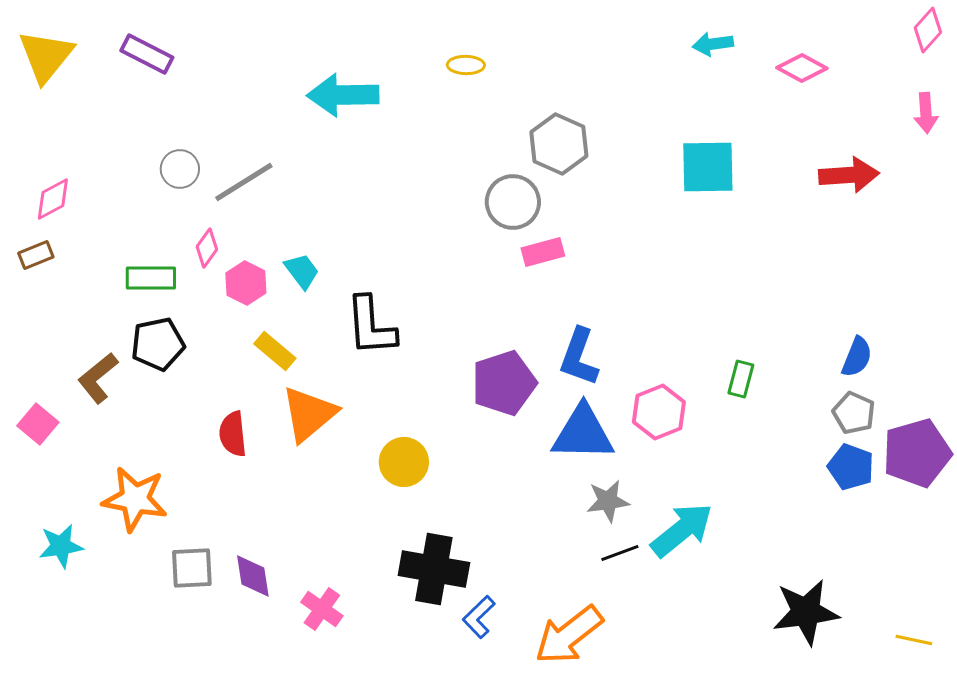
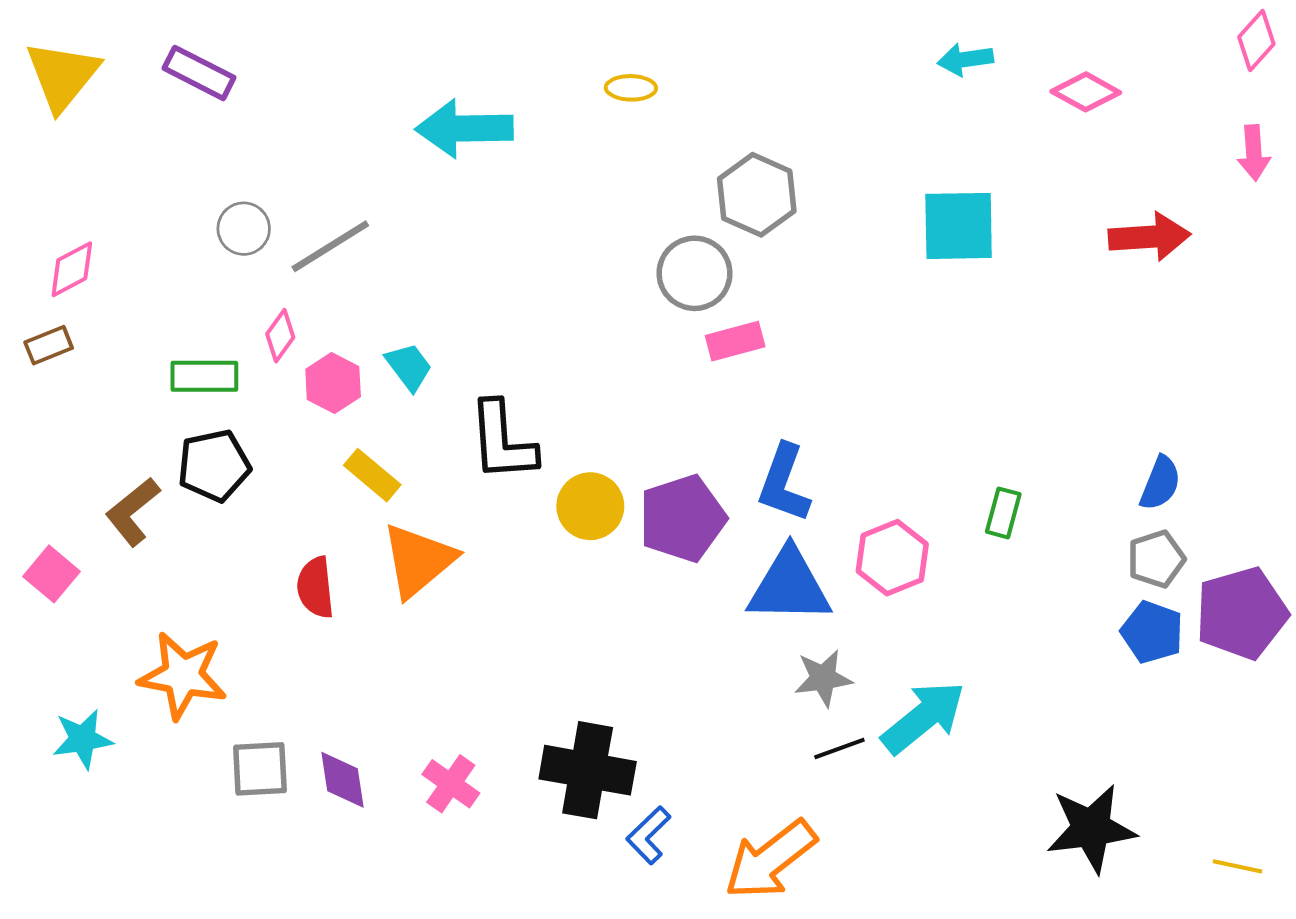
gray pentagon: (854, 413) -> (1156, 559), turned 30
yellow circle: (404, 462) -> (590, 506), moved
pink cross: (322, 609) -> (451, 784), moved

